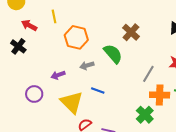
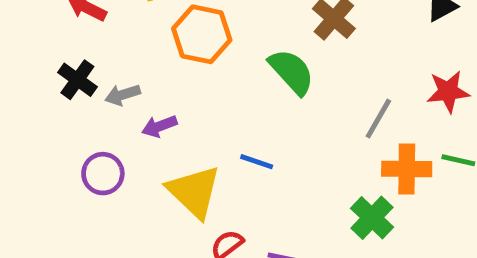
black cross: (18, 46) -> (77, 80), moved
gray arrow: (87, 65) -> (123, 95), moved

